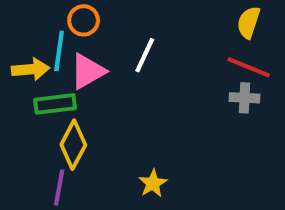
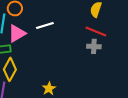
white line: (145, 55) -> (45, 25), turned 48

